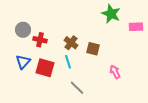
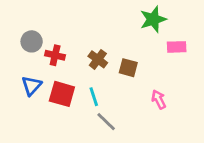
green star: (111, 14) -> (153, 19), turned 30
pink rectangle: (136, 27) -> (177, 47), moved
cyan line: (68, 62) -> (94, 97), moved

